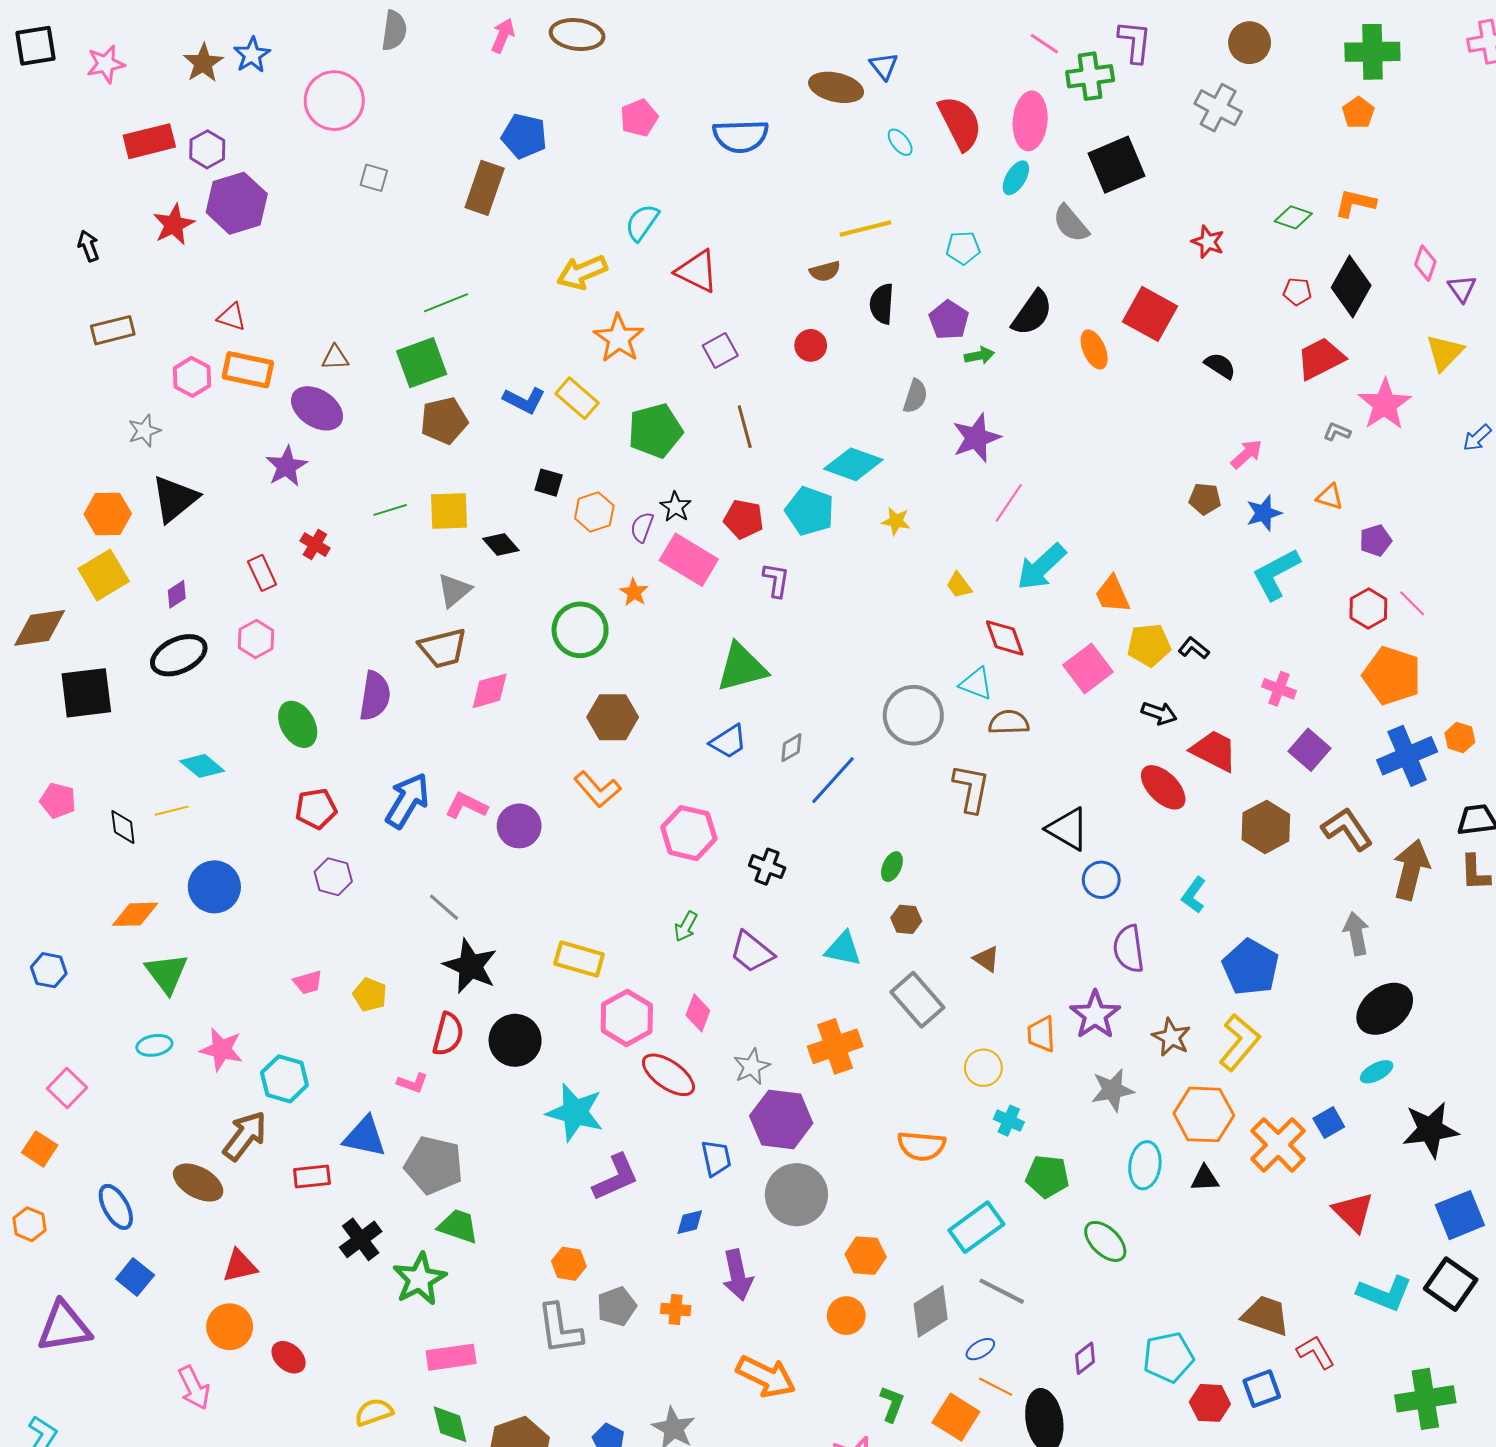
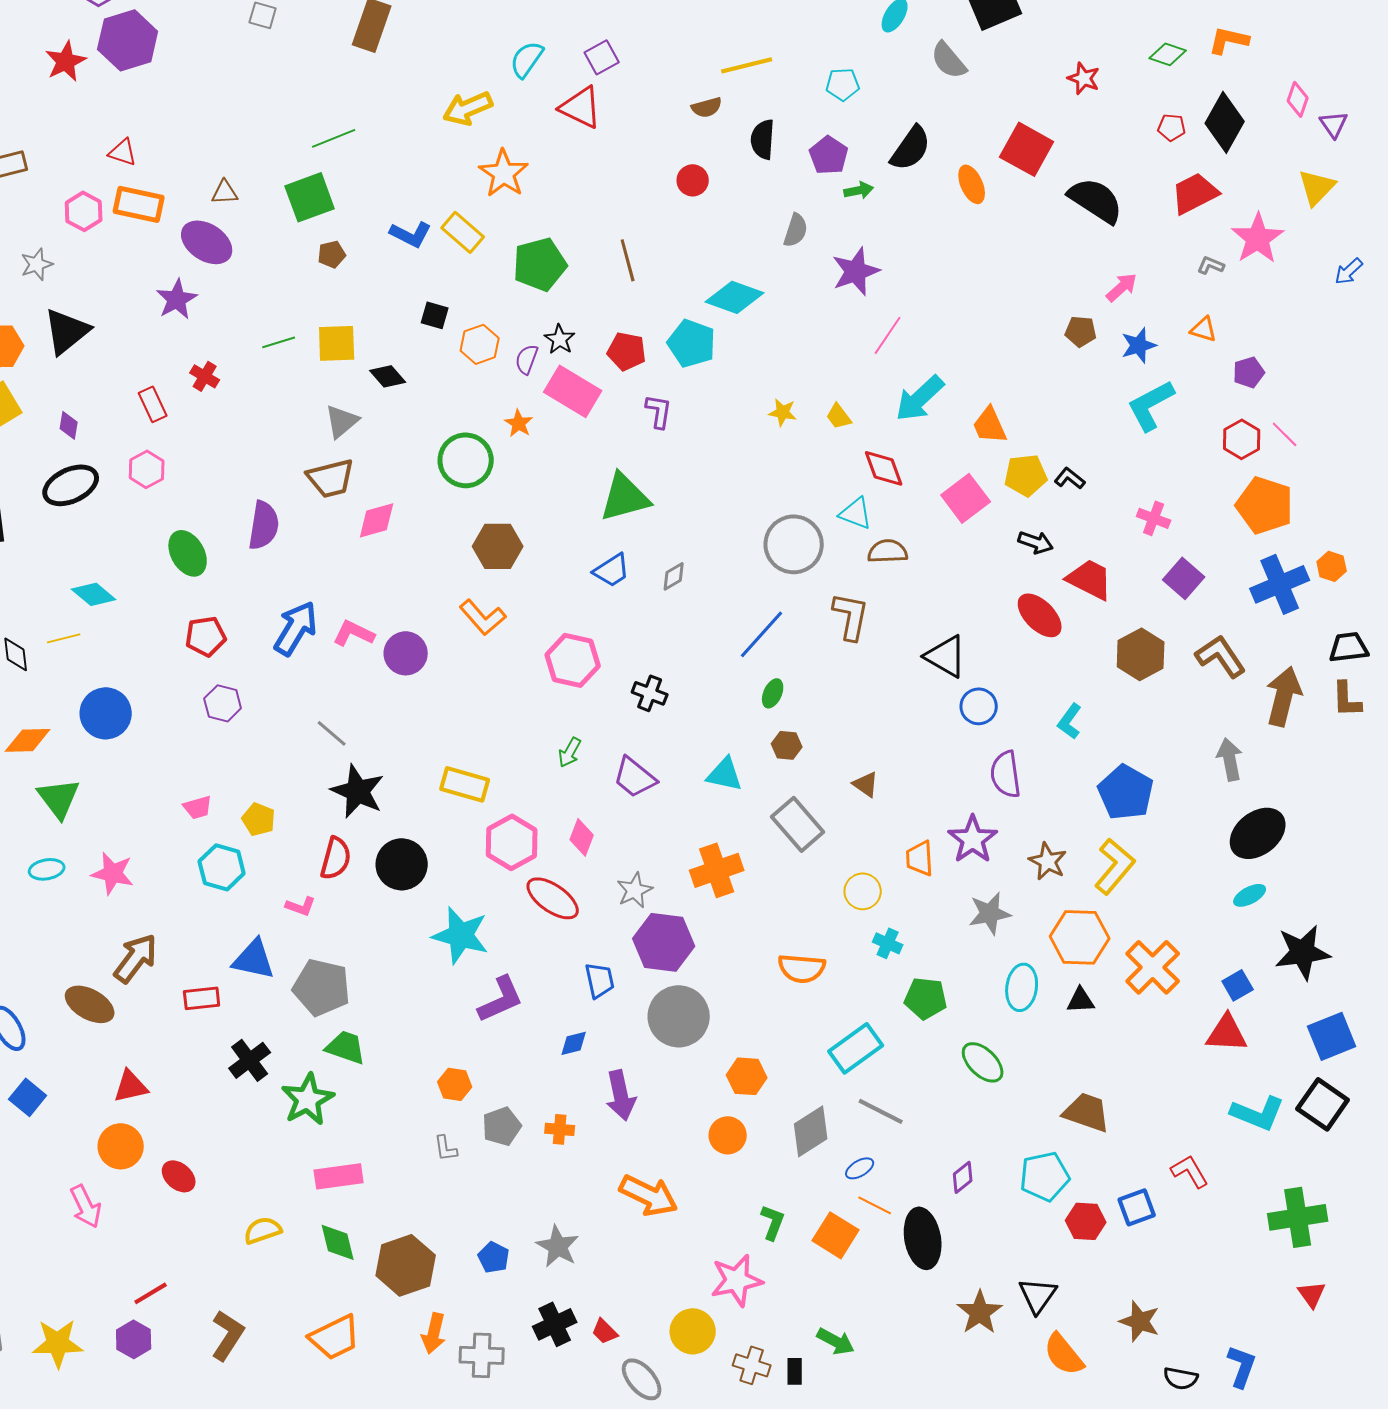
purple square: (720, 350) -> (602, 57), moved
black semicircle: (1220, 366) -> (1096, 200), size x1.8
brown pentagon: (444, 421) -> (332, 254), size x0.6
yellow star: (896, 521) -> (783, 412), moved
purple diamond: (177, 594) -> (69, 425), turned -48
blue line: (833, 780) -> (762, 634), moved
cyan hexagon: (284, 1079) -> (222, 867), moved
blue square: (1329, 1123) -> (1238, 985), moved
red triangle: (1353, 1212) -> (1227, 1033), turned -42
brown trapezoid: (1266, 1316) -> (1087, 1112), moved
gray L-shape: (560, 1329) -> (446, 1148), size x0.5

